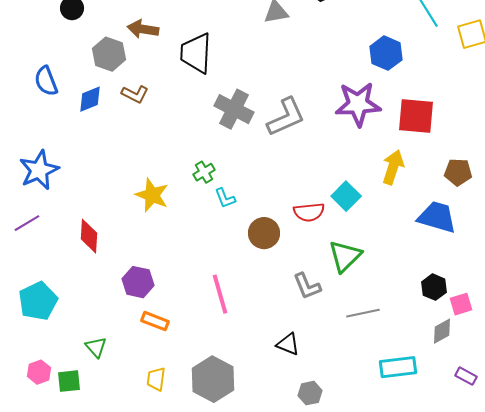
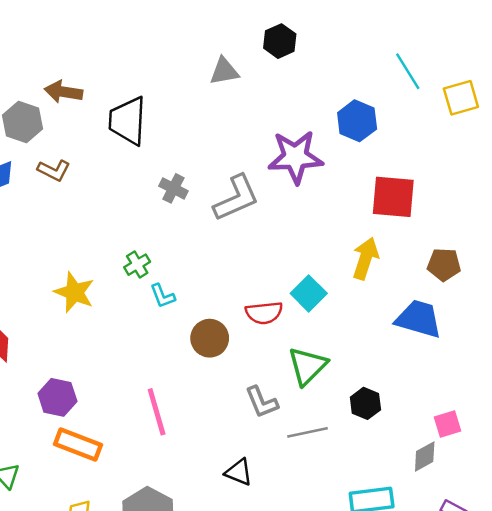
purple star: (358, 104) -> (295, 157), moved
gray cross: (234, 109) -> (173, 188), size x0.6
black hexagon: (434, 287) -> (365, 403), moved
gray line: (363, 313) -> (308, 432), moved
orange rectangle: (155, 321) -> (78, 444), size x1.4

